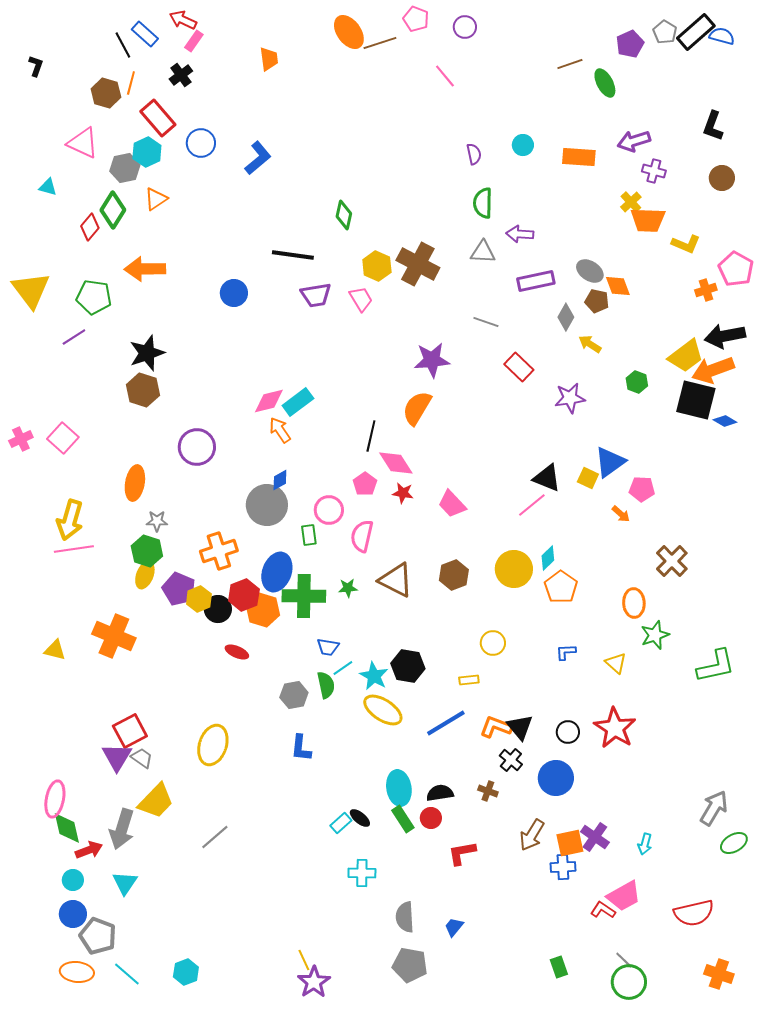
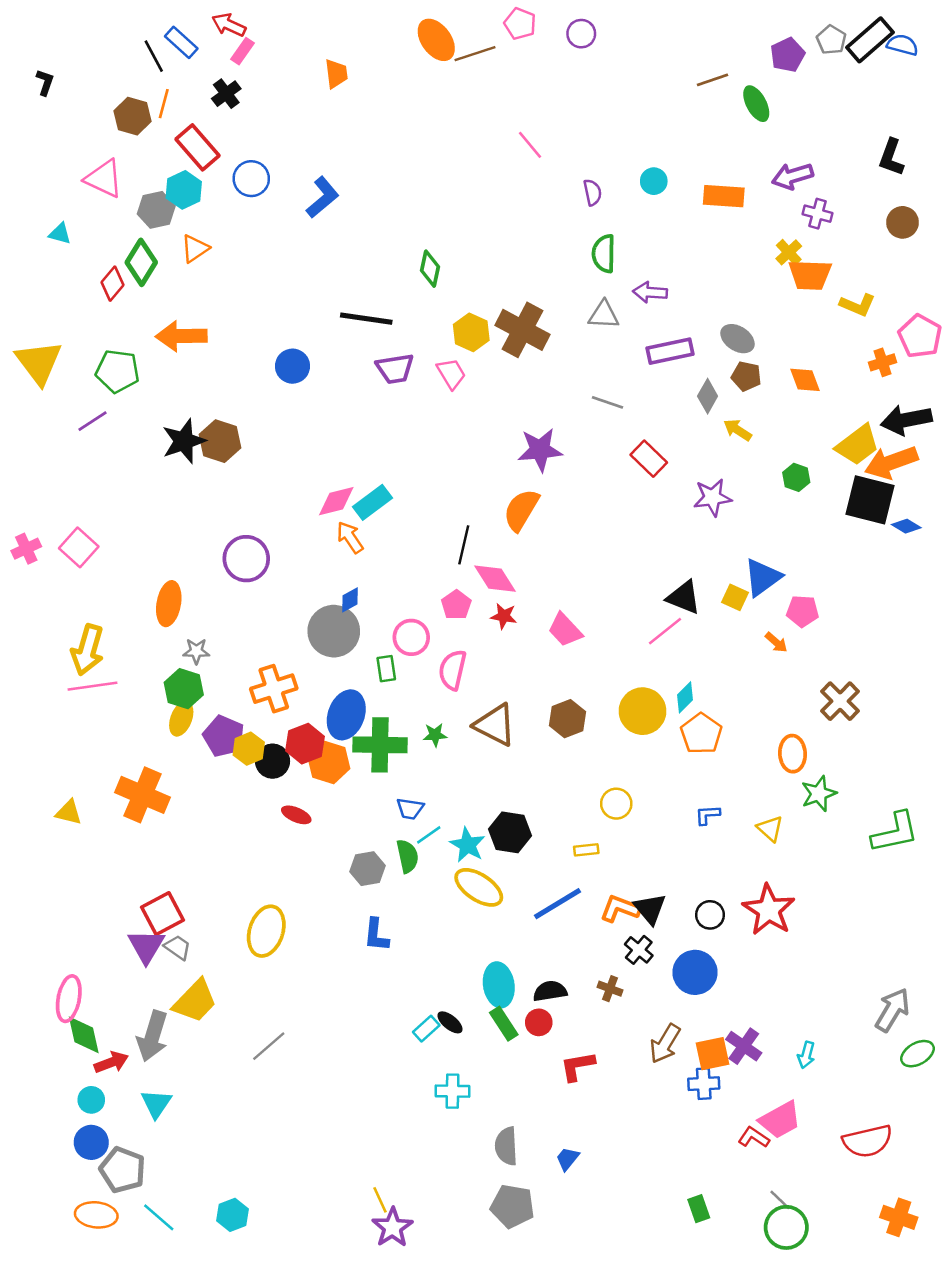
pink line: (445, 76) -> (530, 145), moved
orange diamond: (618, 286) -> (805, 380), moved
brown hexagon: (143, 390) -> (220, 441), moved

